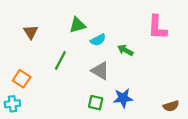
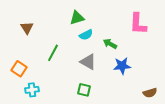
green triangle: (77, 25) -> (77, 18), moved
blue star: (123, 98) -> (122, 66), moved
cyan cross: (12, 104) -> (32, 90), moved

